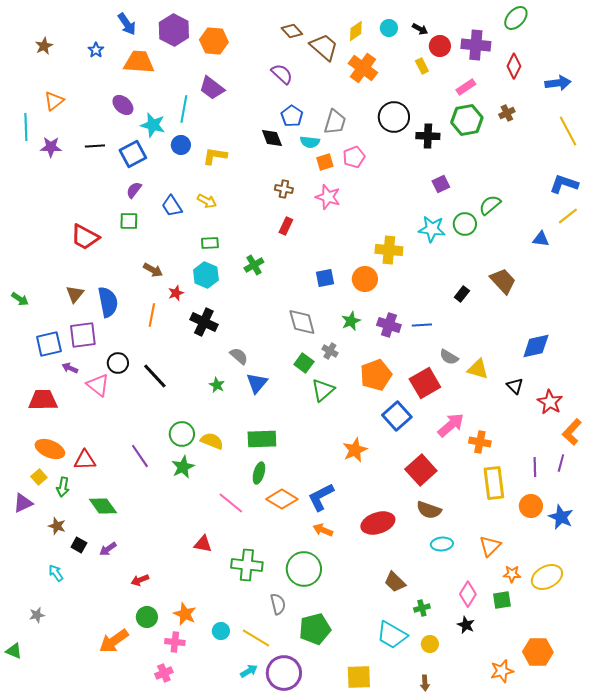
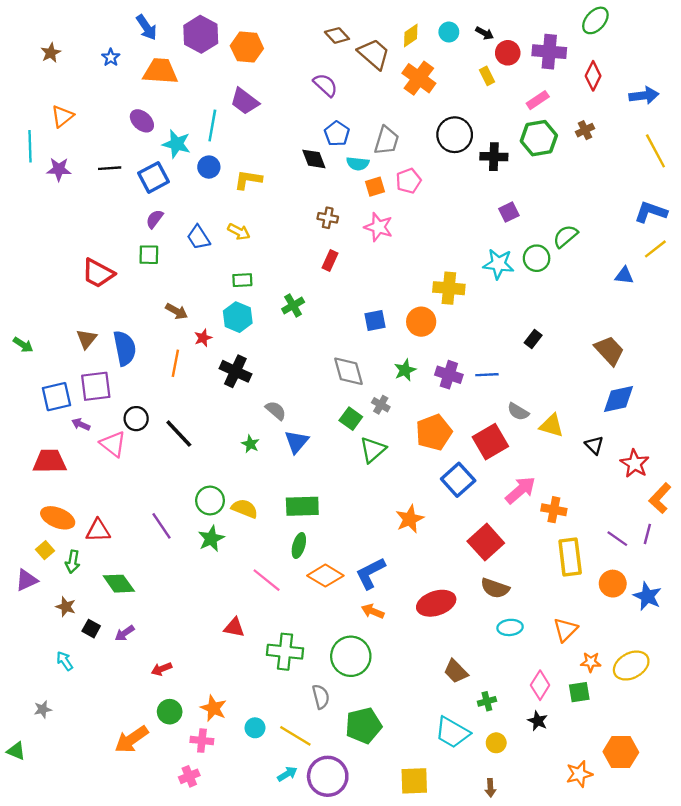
brown trapezoid: (503, 281) -> (609, 350), moved
purple line: (535, 467) -> (617, 539), turned -54

